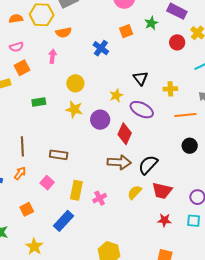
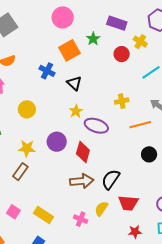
orange square: (126, 31) -> (69, 50), size x1.5
black triangle: (141, 78) -> (74, 83), moved
yellow star: (116, 95) -> (76, 111), moved
yellow star: (74, 109) -> (27, 148), moved
brown rectangle: (59, 155) -> (20, 172), moved, turned -54
yellow rectangle: (76, 190) -> (43, 215), turned -60
pink cross: (100, 198) -> (81, 219), moved, turned -32

